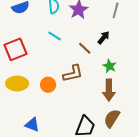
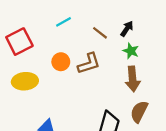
cyan line: (55, 36) -> (63, 22), turned -56
black arrow: (104, 38) -> (127, 29), moved
orange circle: (48, 85) -> (61, 62), moved

